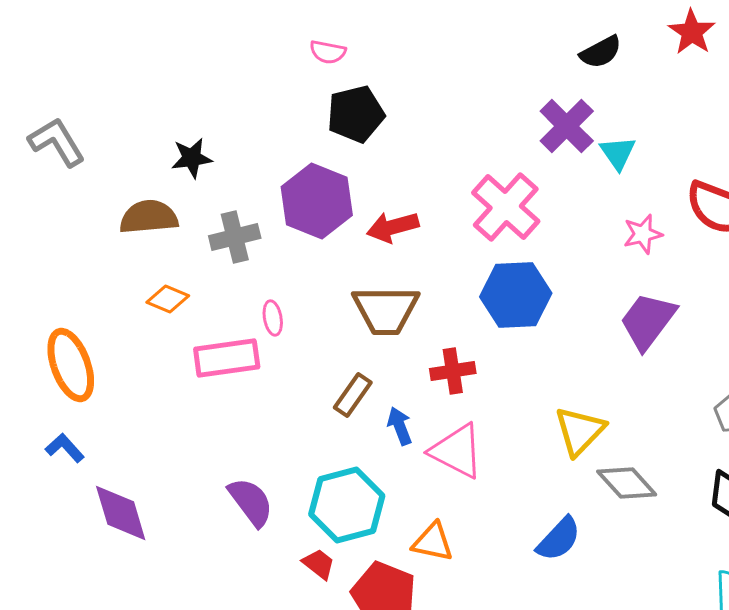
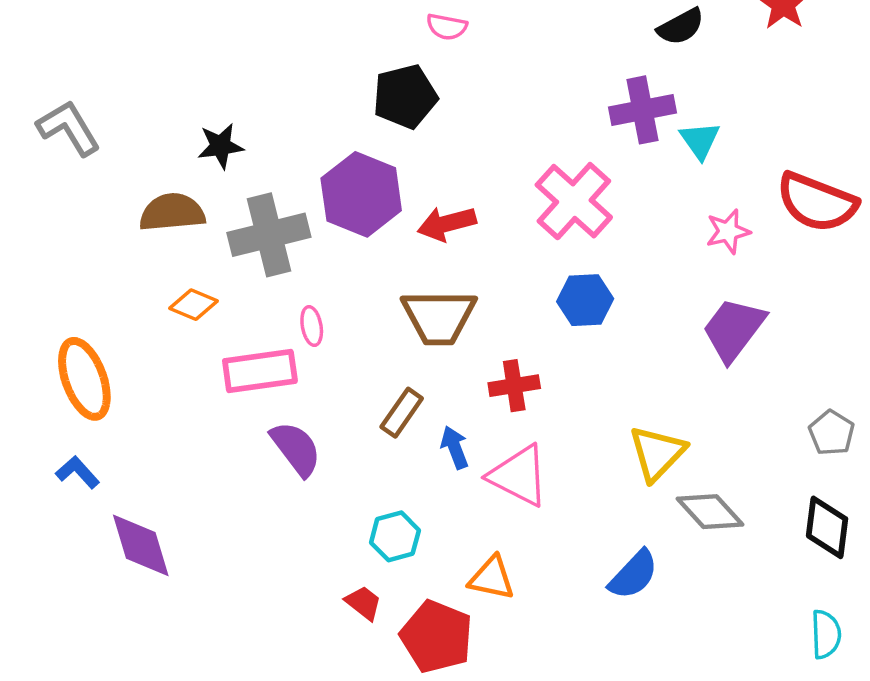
pink semicircle: (328, 52) -> (447, 27), moved
purple cross: (567, 126) -> (642, 110), turned 34
gray cross: (235, 237) -> (269, 235), size x1.4
blue hexagon: (516, 295) -> (585, 300), size x0.7
purple semicircle: (251, 502) -> (296, 449), moved
cyan hexagon: (347, 505) -> (395, 536), size x0.6

